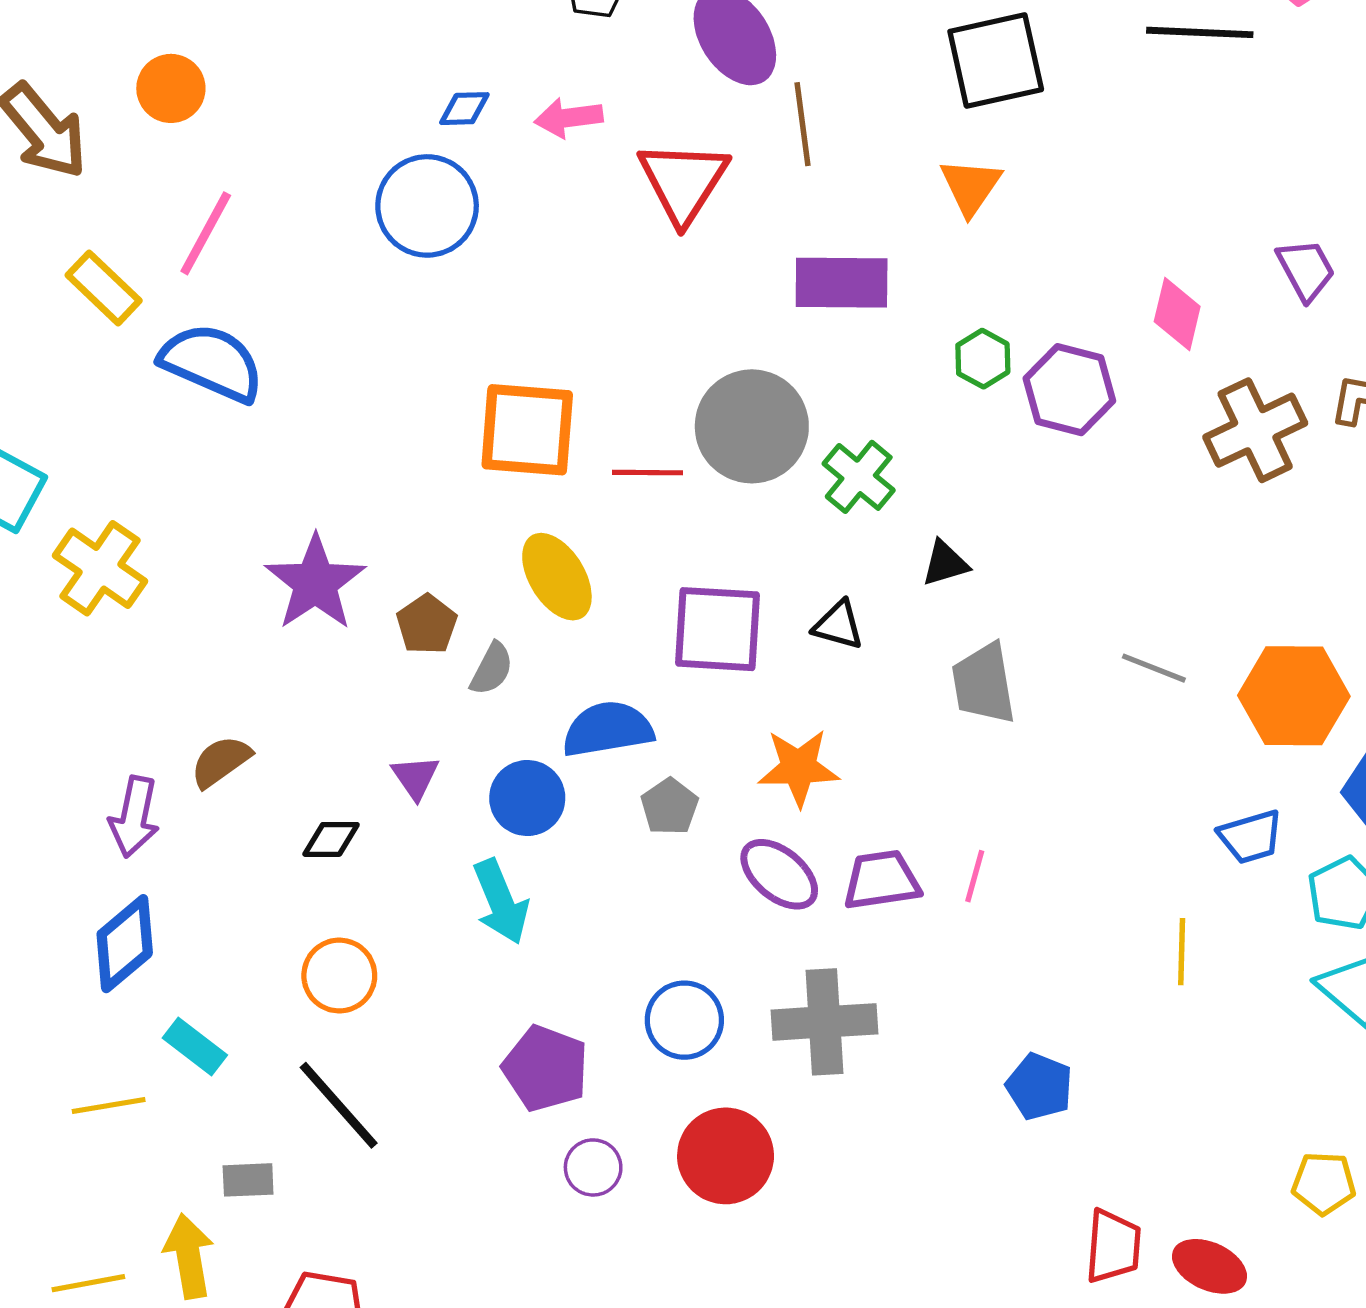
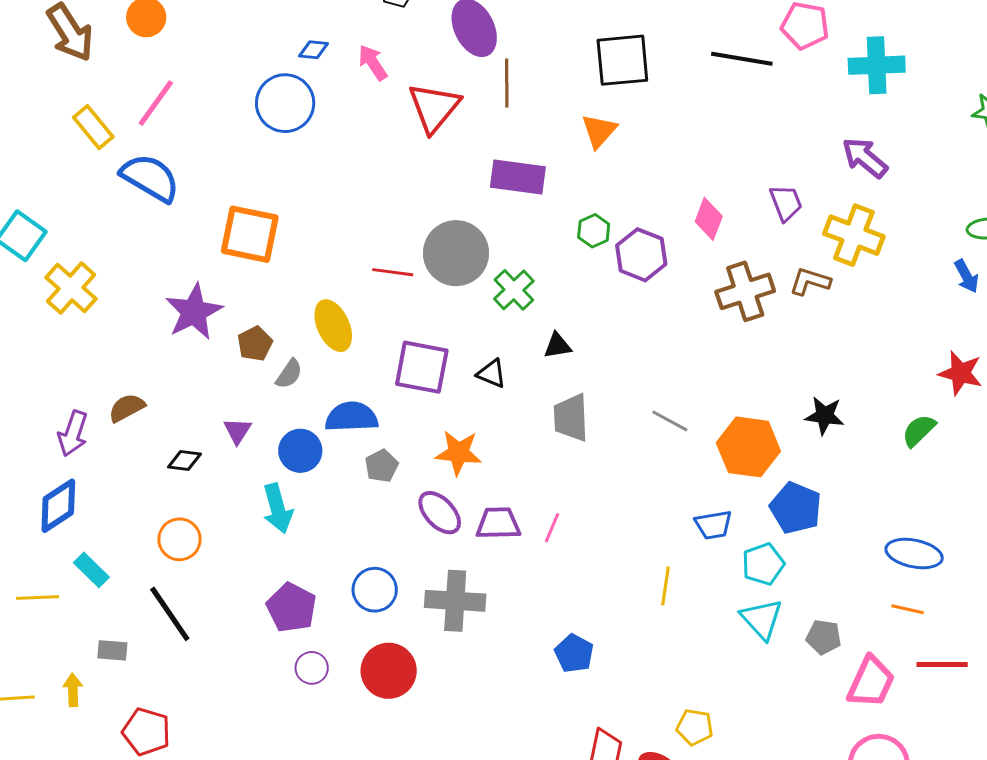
pink arrow: (569, 118) -> (373, 63), turned 57
orange square: (527, 430) -> (250, 234), moved
yellow pentagon: (1324, 1183) -> (695, 727), moved
yellow arrow: (189, 1256) -> (73, 690), size x0.7

